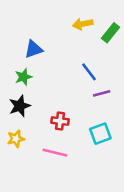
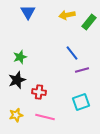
blue triangle: (34, 49) -> (28, 12), moved, turned -42
red cross: (60, 121) -> (39, 92), moved
yellow star: (16, 139) -> (16, 115), moved

